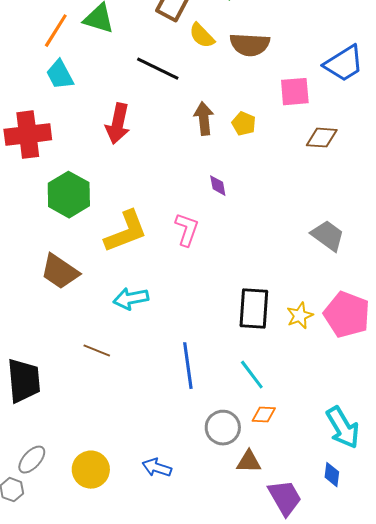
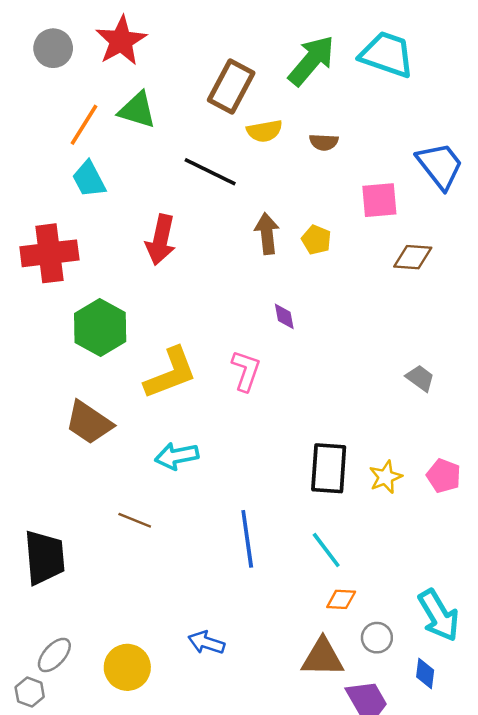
yellow semicircle: (202, 36) -> (264, 131), turned -56
brown semicircle: (250, 45) -> (324, 142), size x0.6
blue trapezoid: (344, 64) -> (440, 166), turned -96
gray trapezoid: (328, 236) -> (420, 378), size x0.7
pink pentagon: (347, 315) -> (444, 476), size x0.6
gray circle: (223, 428) -> (377, 638), moved, size x0.7
brown triangle: (249, 462) -> (323, 657), size x1.4
blue arrow: (157, 468) -> (206, 643), moved

